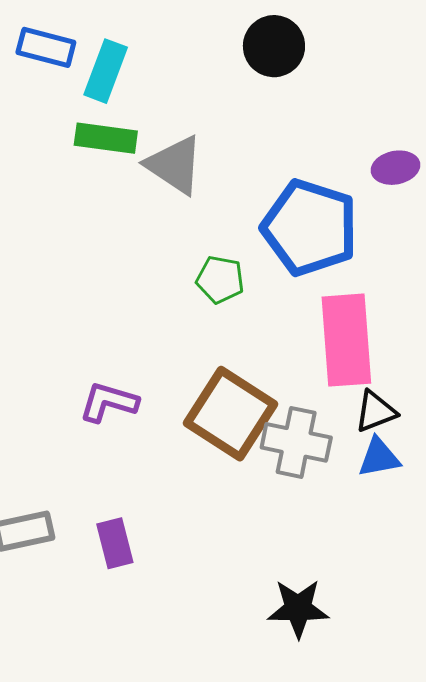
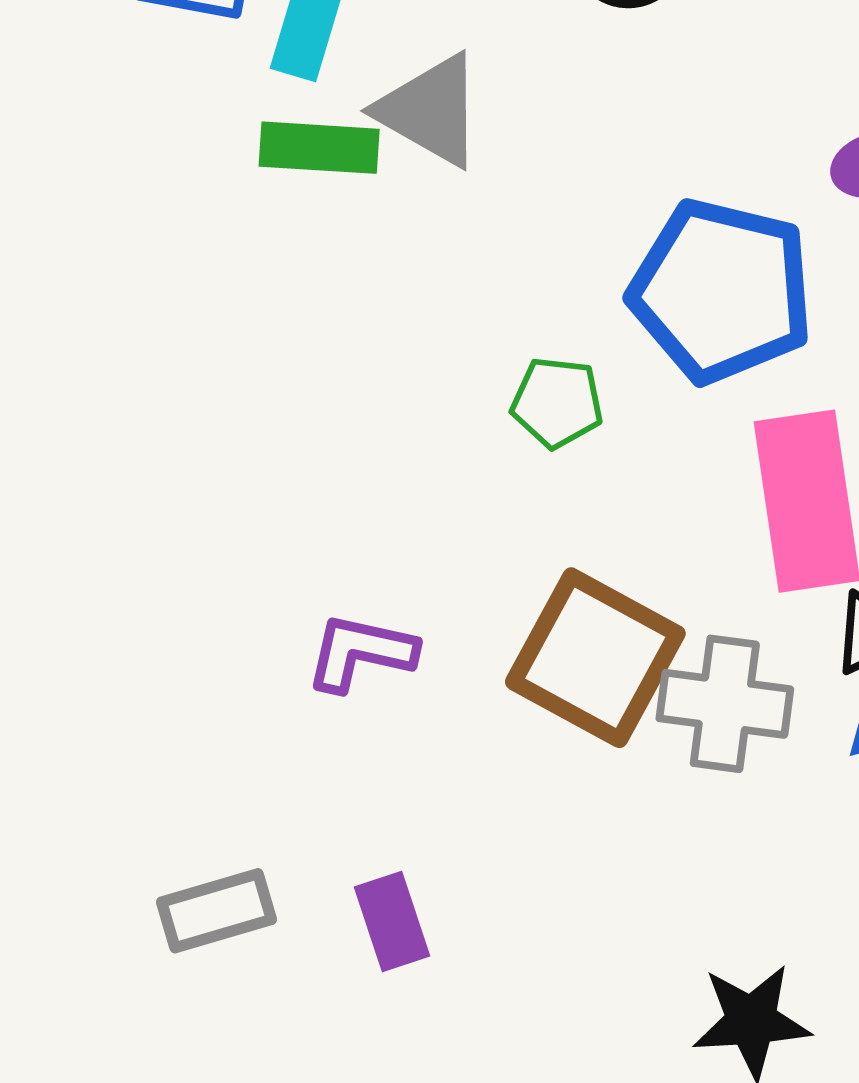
gray triangle: (175, 165) -> (430, 110), moved

